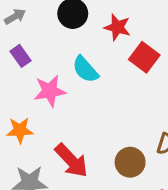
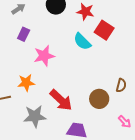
purple rectangle: (21, 56) -> (24, 34), turned 64
cyan semicircle: (85, 69) -> (82, 41), moved

